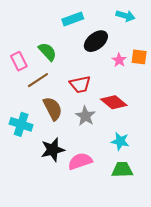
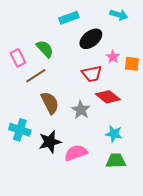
orange square: (139, 57) -> (132, 64), moved
red trapezoid: (80, 84) -> (92, 74), moved
cyan cross: (21, 124) -> (20, 130), moved

